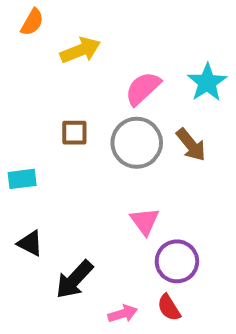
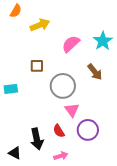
gray circle: (137, 143) -> (63, 86), moved
black triangle: (30, 243) -> (15, 153), moved
black arrow: (74, 279) -> (37, 139), turned -55
red semicircle: (169, 308) -> (59, 131), moved

